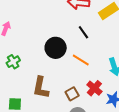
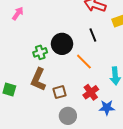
green cross: (13, 62) -> (40, 52), moved
brown square: (72, 94) -> (60, 92), moved

